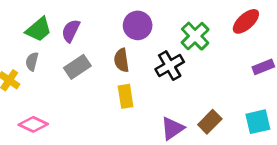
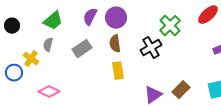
purple circle: (138, 25) -> (116, 18), moved
purple semicircle: (71, 31) -> (90, 17), moved

